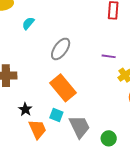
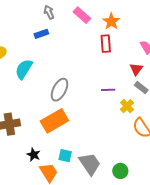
cyan semicircle: (28, 23) -> (24, 69), size x1.5
orange rectangle: (63, 88) -> (54, 121), moved, turned -72

